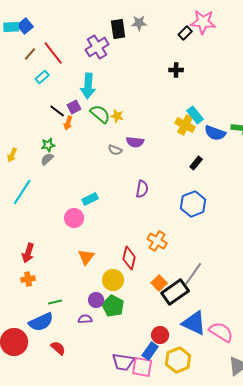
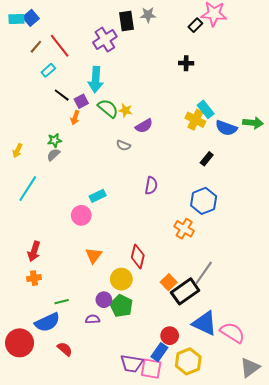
black line: (57, 111) -> (62, 95), moved
purple semicircle: (135, 142) -> (144, 126), moved, turned -36
orange cross: (157, 241) -> (184, 229), moved

